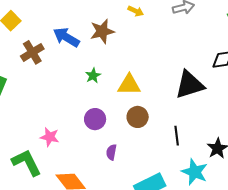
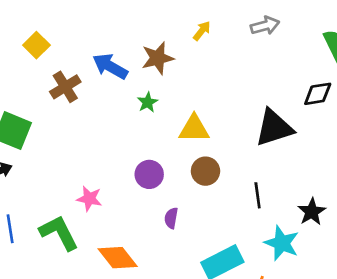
yellow arrow: (136, 11) -> (202, 31), turned -77
green star: (93, 76) -> (148, 102), moved

